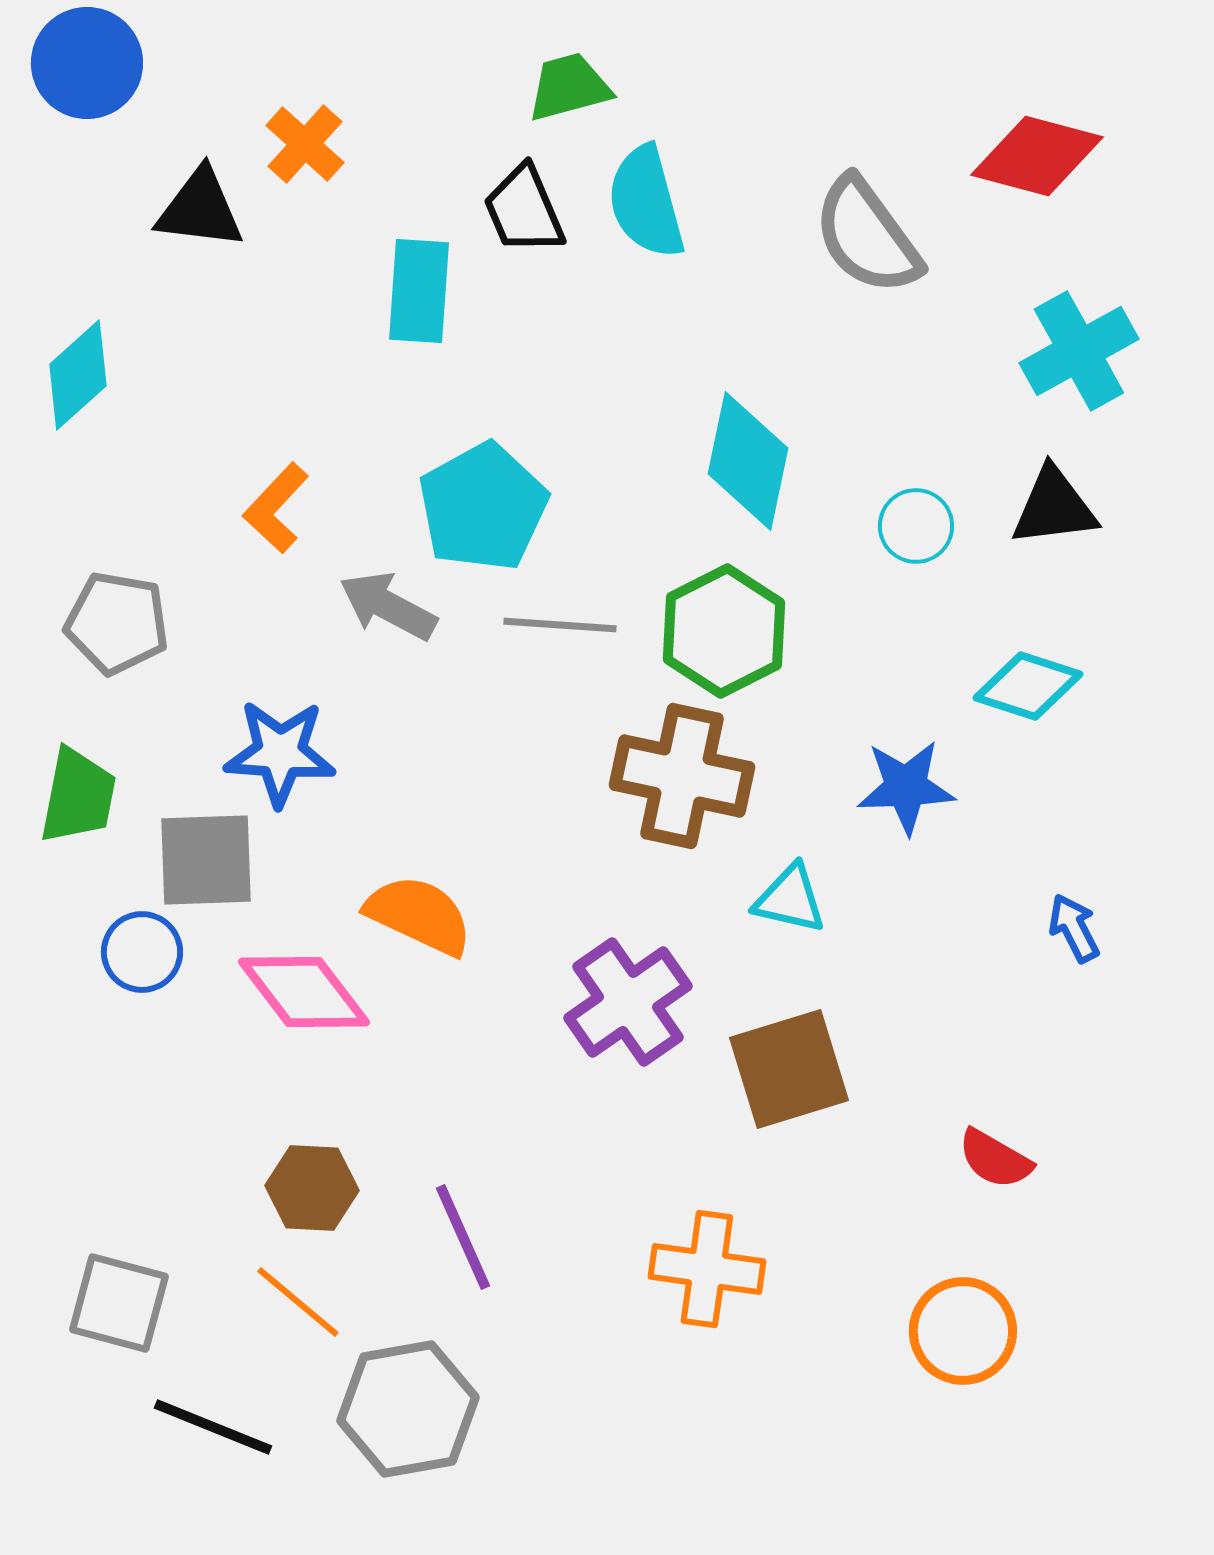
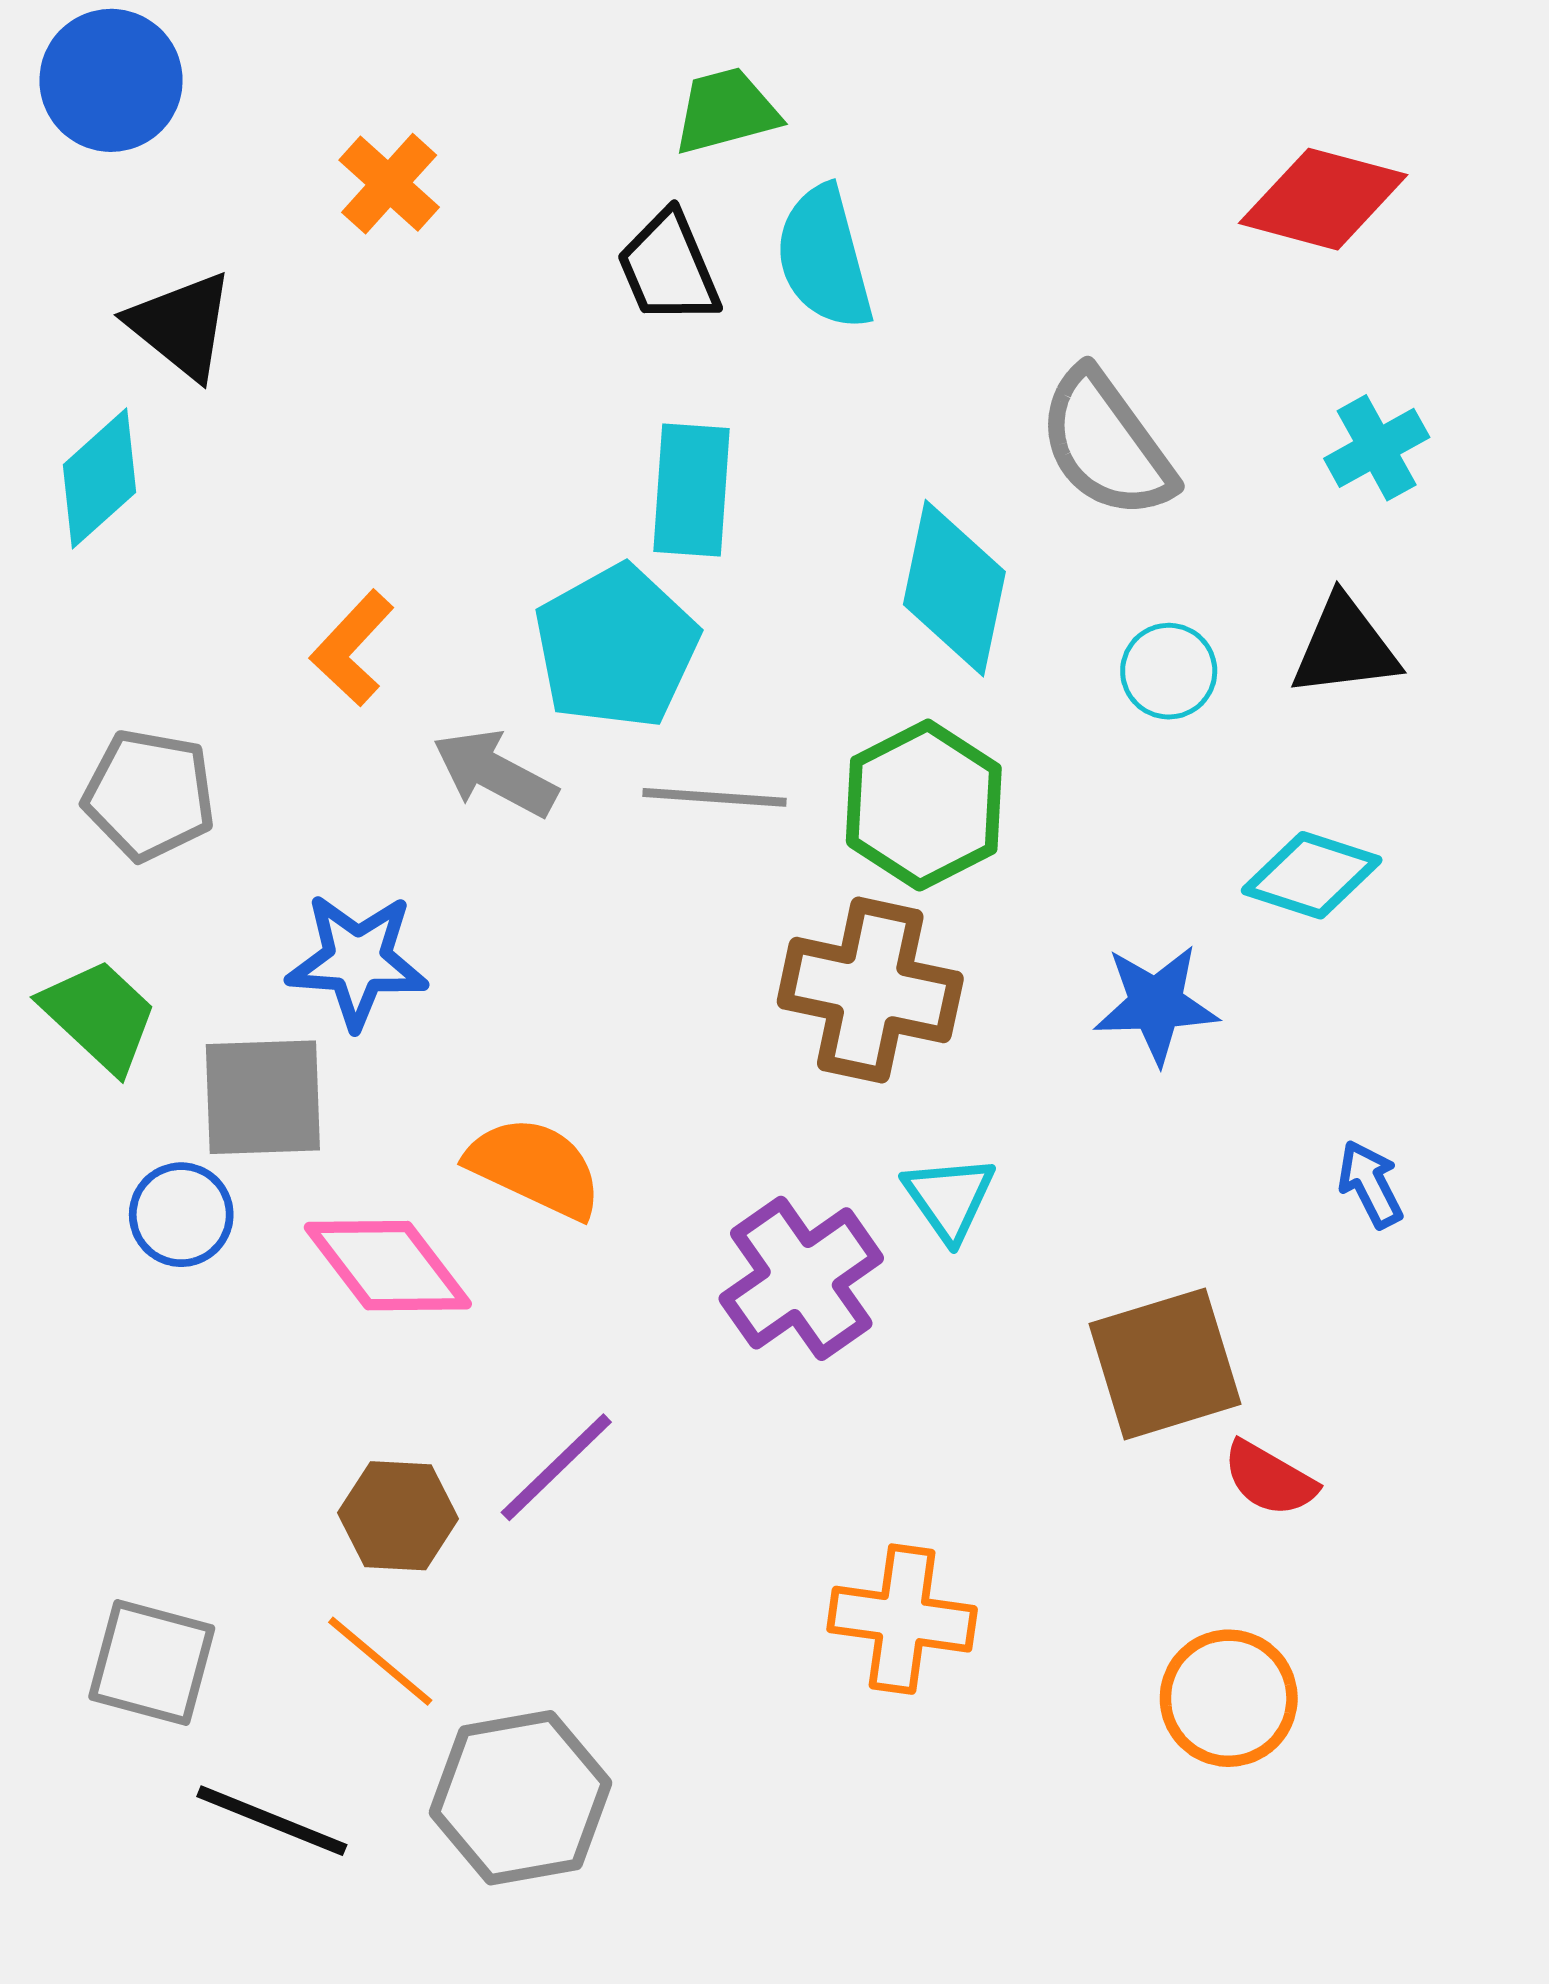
black triangle: (200, 209) -> (181, 325), moved, turned 32
gray semicircle: (867, 236) -> (1106, 444), moved
cyan rectangle: (419, 291) -> (692, 490), moved
cyan cross: (1079, 351) -> (1377, 448), size x0.7
green trapezoid: (78, 796) -> (100, 1016), turned -58
cyan triangle: (790, 899) -> (949, 1198), moved, turned 42
brown square: (789, 1069) -> (1165, 1364), moved
purple line: (463, 1237) -> (556, 1467), moved, turned 70

